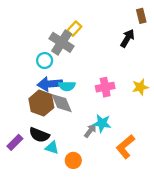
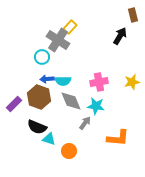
blue arrow: (50, 84) -> (47, 79), size x0.6
gray diamond: (62, 103) -> (71, 101), moved
cyan star: (102, 123) -> (96, 106), moved
purple rectangle: (15, 142) -> (14, 104), moved
orange L-shape: (125, 147) -> (118, 138), turned -135

